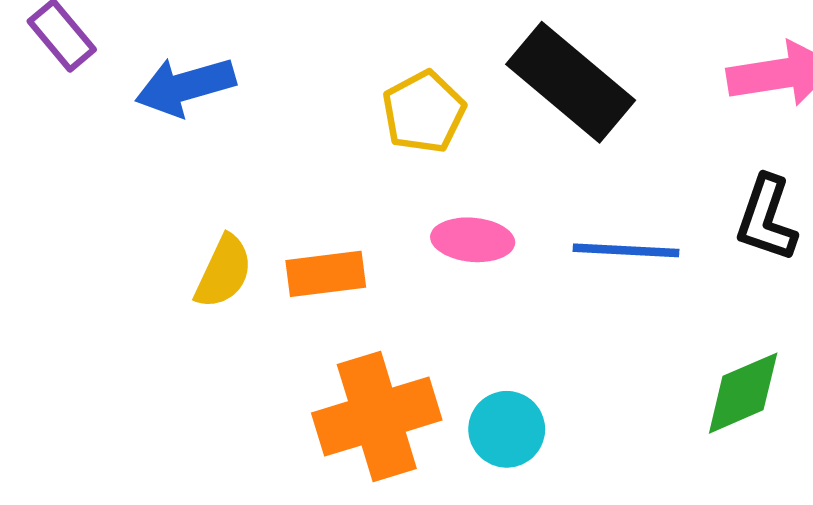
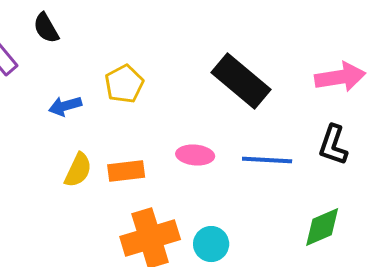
blue arrow: (185, 86) -> (65, 106), moved, size x0.7
yellow pentagon: (424, 112) -> (124, 84), moved

